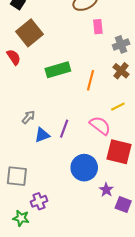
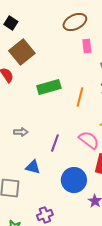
gray arrow: (28, 117) -> (21, 132), turned 48
blue triangle: (42, 135) -> (33, 167), moved, turned 35
purple cross: (39, 201) -> (45, 215), moved

